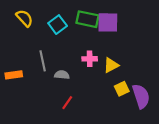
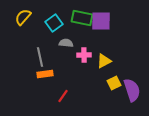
yellow semicircle: (24, 18) -> (23, 17), turned -96
orange rectangle: (14, 75) -> (45, 74), moved
gray semicircle: (62, 75) -> (66, 43), moved

